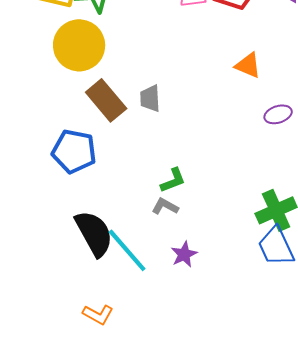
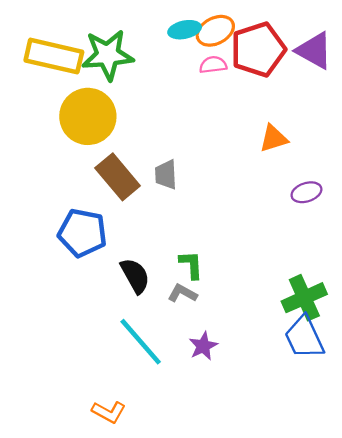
orange triangle: (248, 65) -> (274, 138), turned -40
green L-shape: (173, 180) -> (191, 265), turned -72
black semicircle: (94, 233) -> (135, 276), moved, size x0.7

